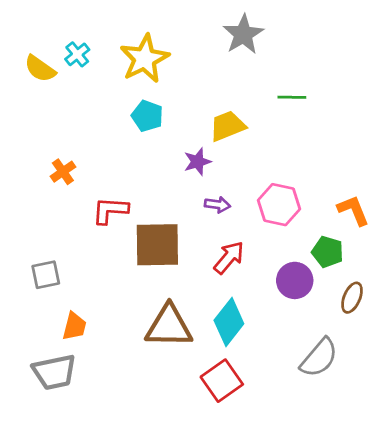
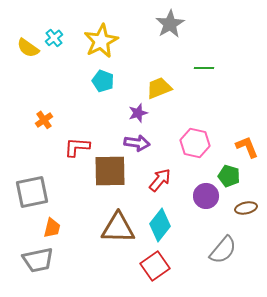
purple arrow: (217, 205) -> (137, 143), moved, size x1.4
gray square: (46, 275) -> (32, 192), size x1.6
brown ellipse: (352, 298) -> (246, 208), turned 55

